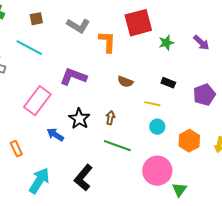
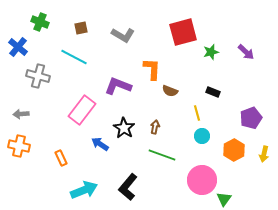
orange L-shape: (107, 42) -> (152, 69), moved
purple pentagon: (204, 95) -> (251, 118), moved
yellow line: (152, 104) -> (197, 113), turned 63
cyan arrow: (39, 181) -> (84, 190), turned 36

